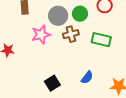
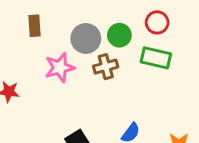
green rectangle: (101, 40) -> (156, 58), moved

